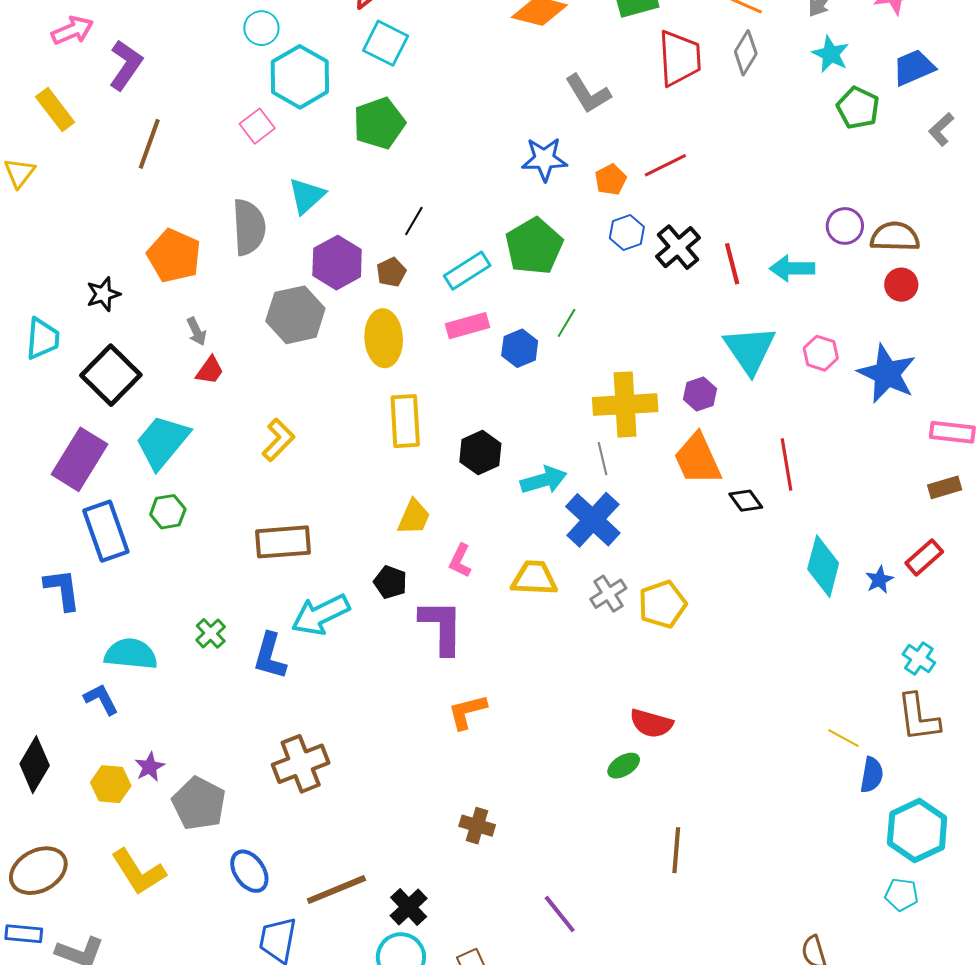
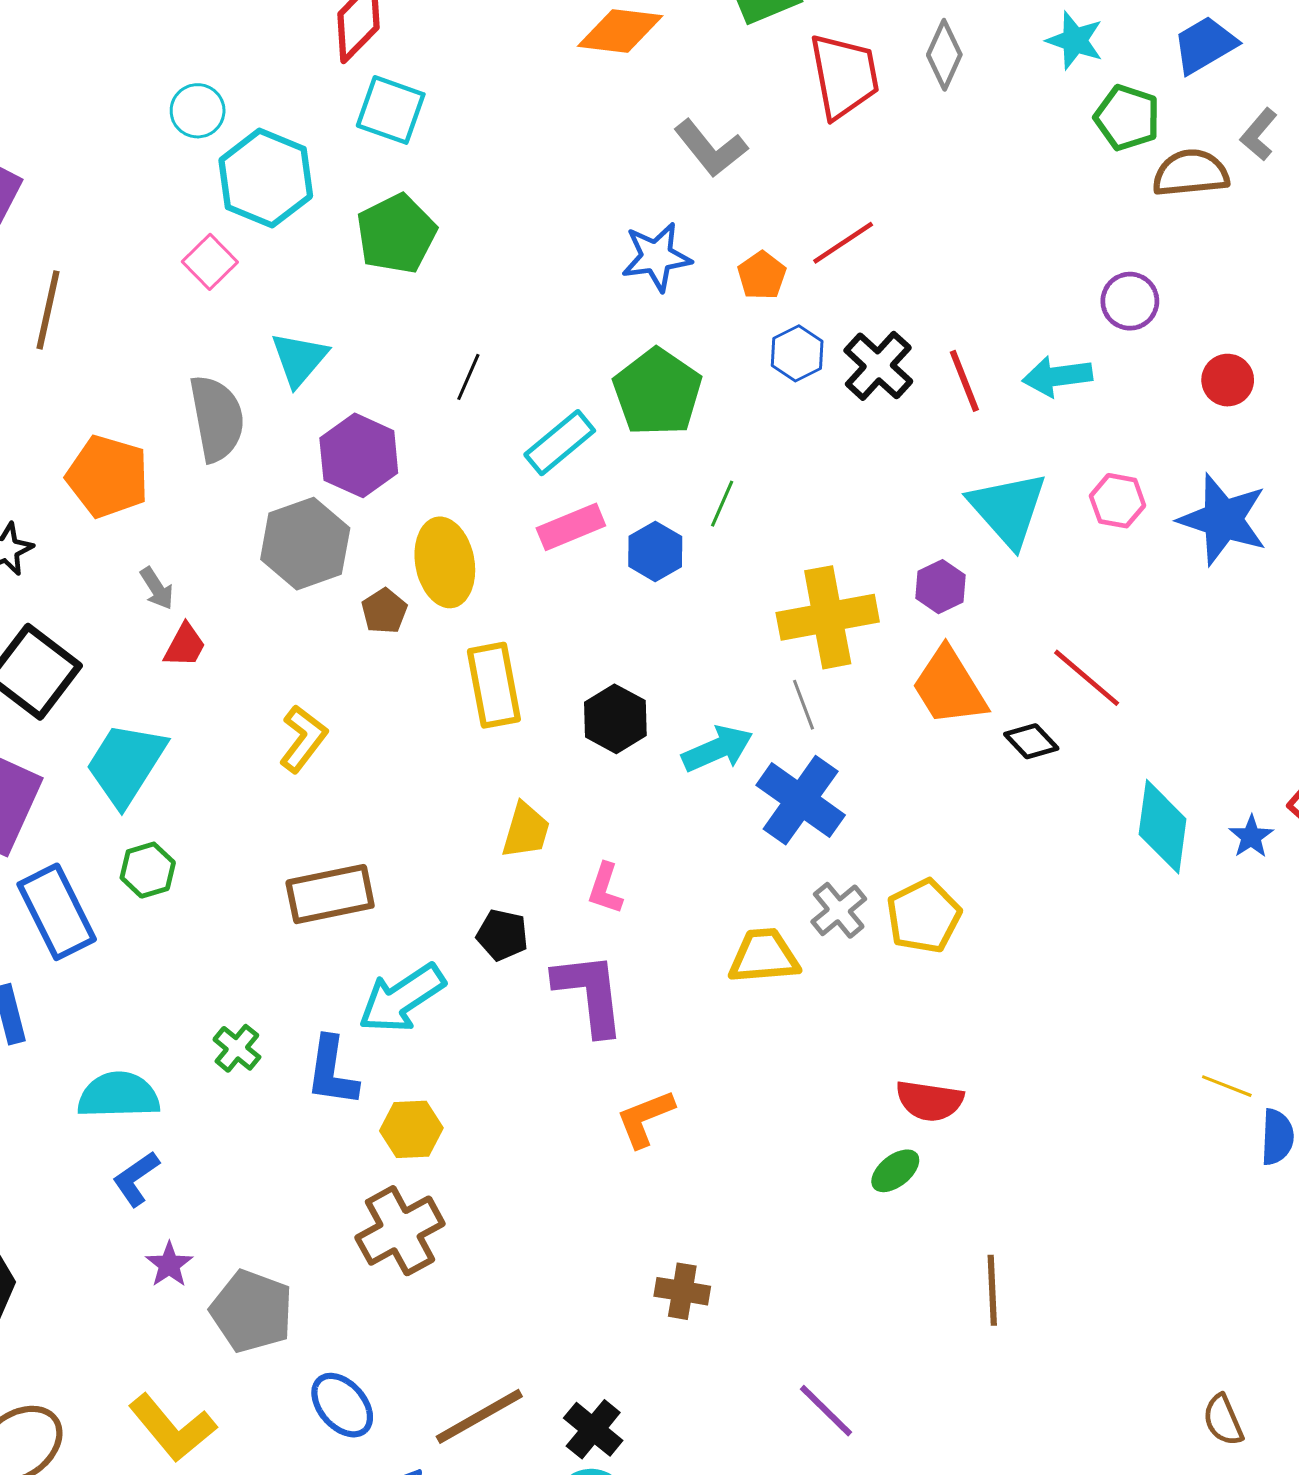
brown semicircle: (895, 237) -> (1191, 173), moved
brown pentagon: (391, 272) -> (384, 611), moved
red line: (787, 464) -> (1087, 678), turned -33
yellow trapezoid: (534, 578) -> (764, 956), moved
blue L-shape: (101, 699) -> (136, 1179), moved, turned -90
yellow hexagon: (111, 784) -> (411, 1129), moved

